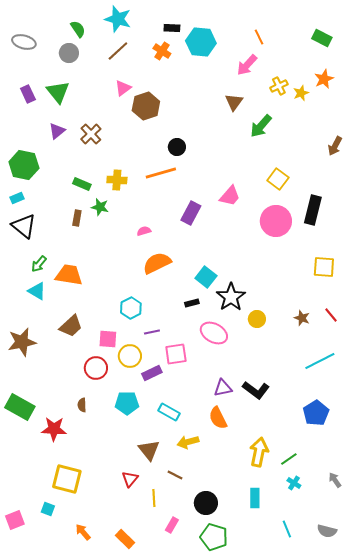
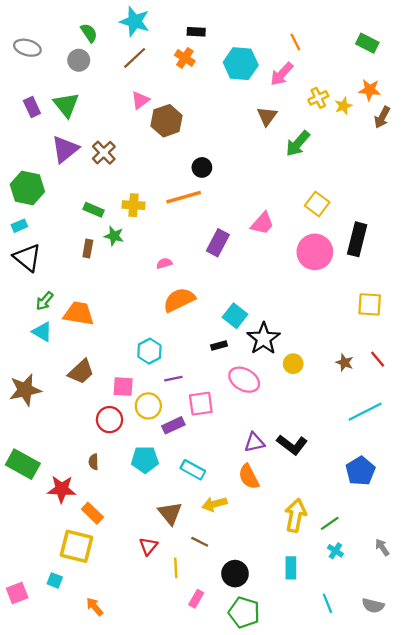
cyan hexagon: (201, 42) -> (241, 64), moved
orange star: (324, 79) -> (370, 90), turned 30
purple triangle: (57, 131) -> (65, 149), size x1.5
brown arrow: (335, 146) -> (382, 117), moved
orange rectangle: (125, 539) -> (92, 513), moved

